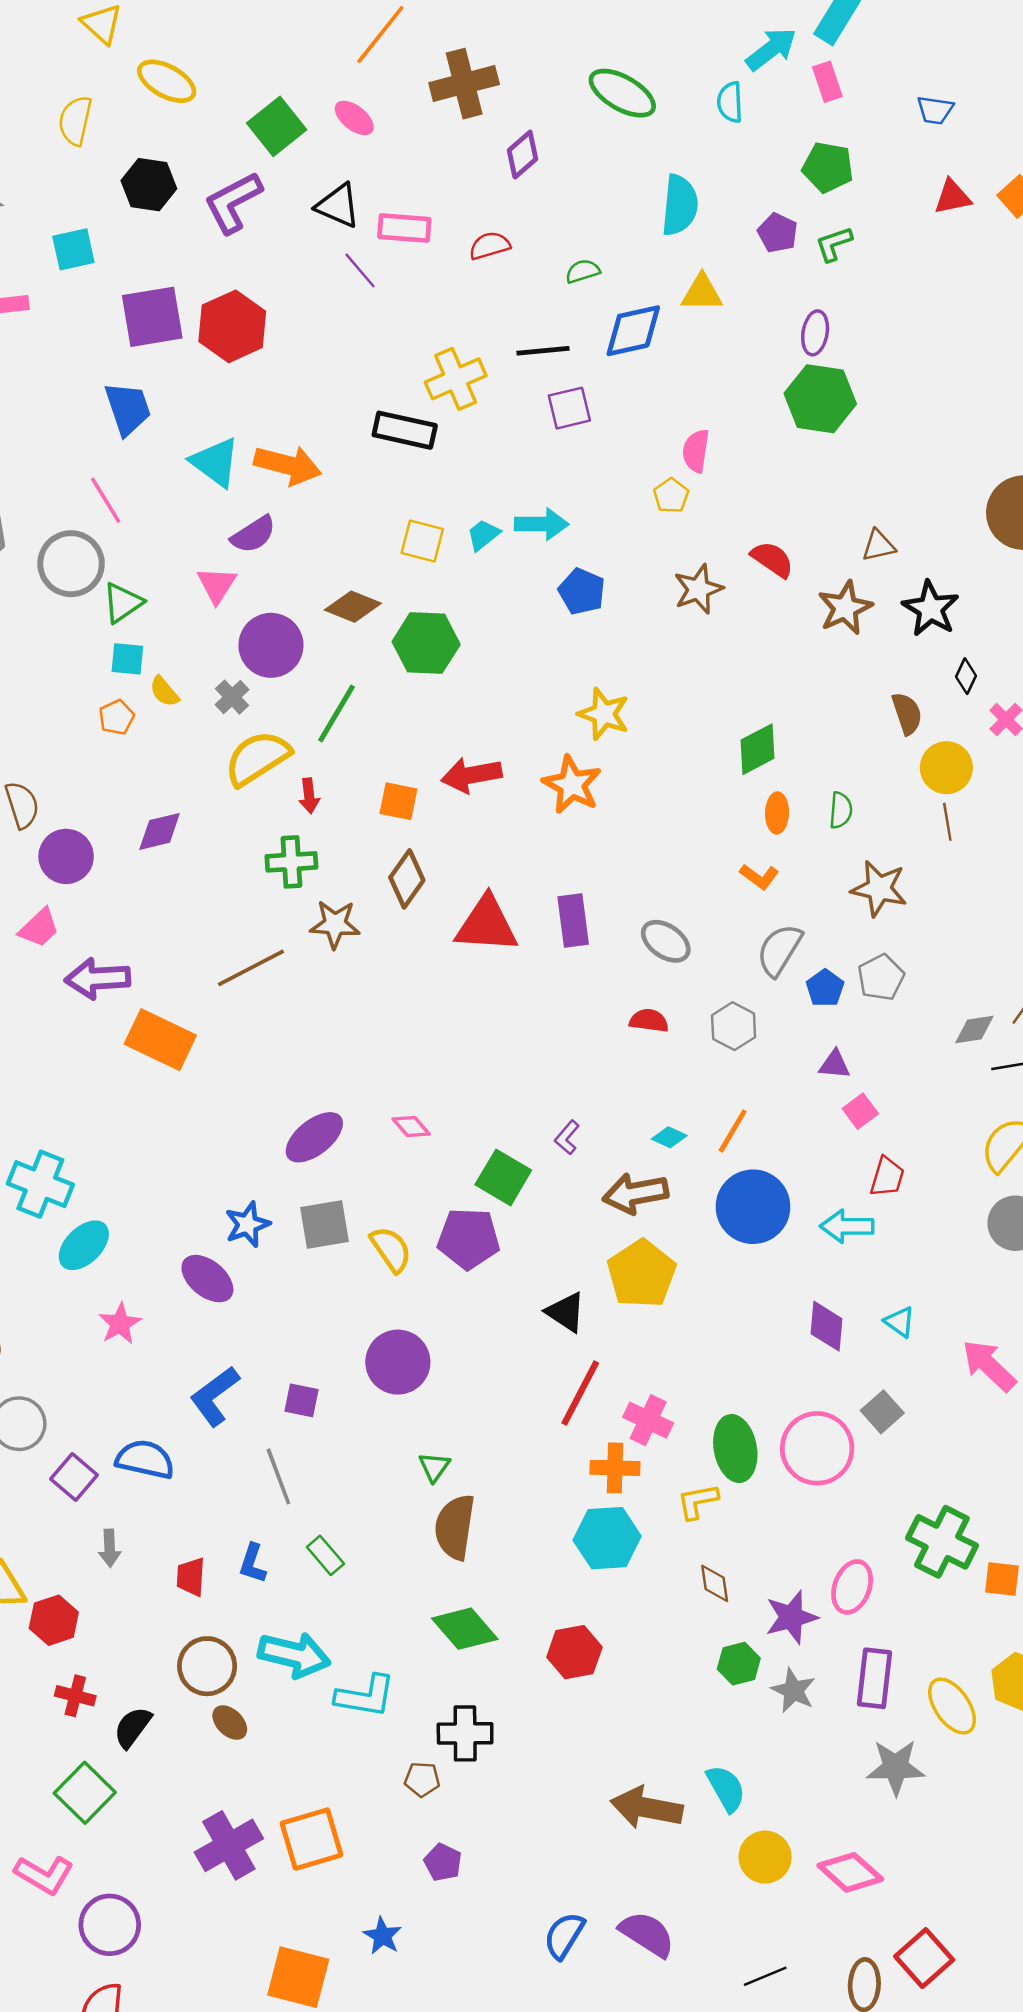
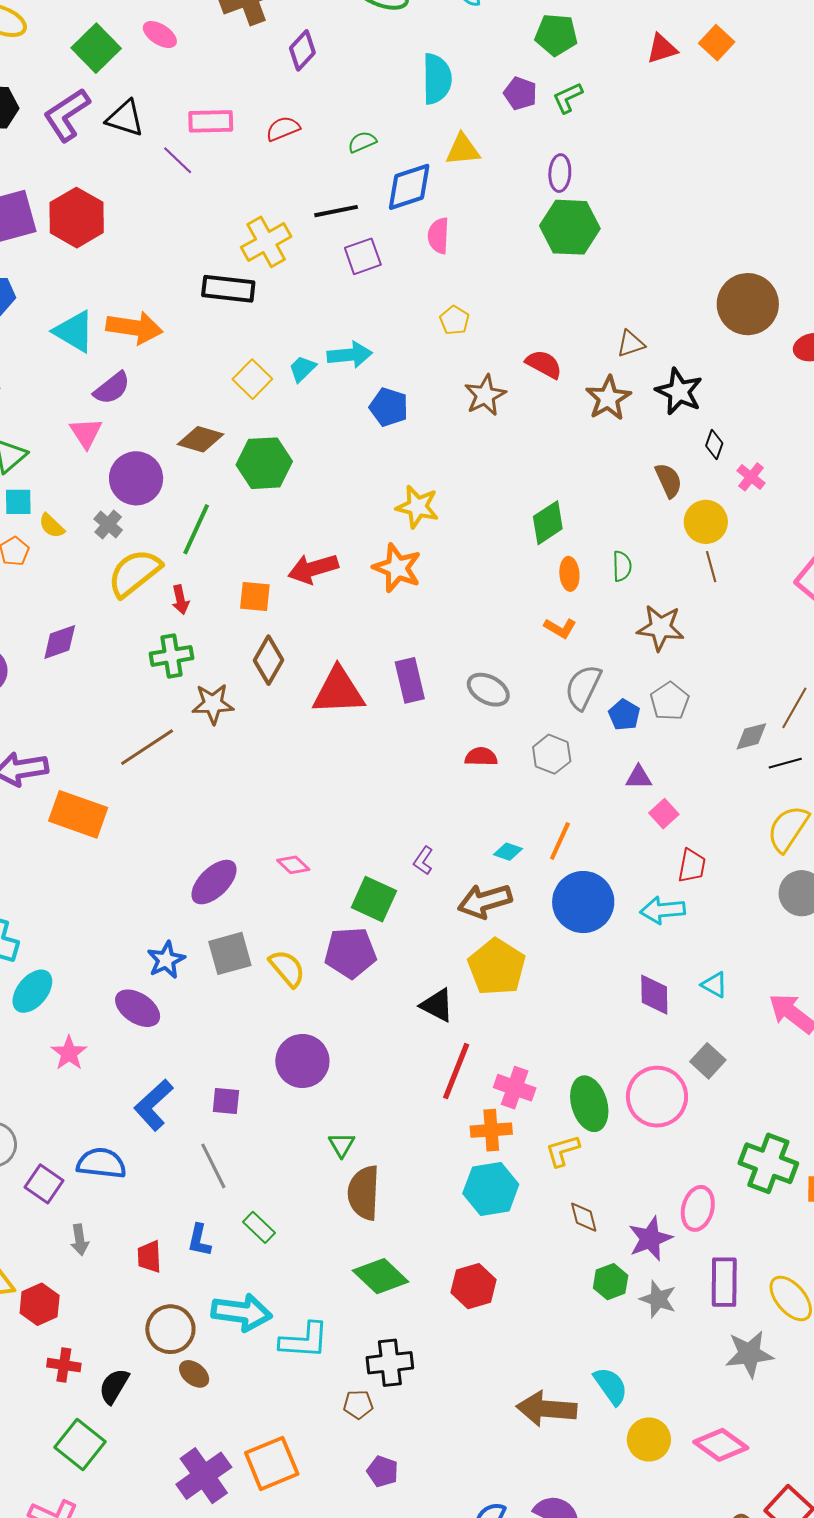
black triangle: (338, 206) -> (125, 118), moved
pink semicircle: (696, 451) -> (438, 236), moved
yellow square: (422, 541) -> (252, 379), turned 36

